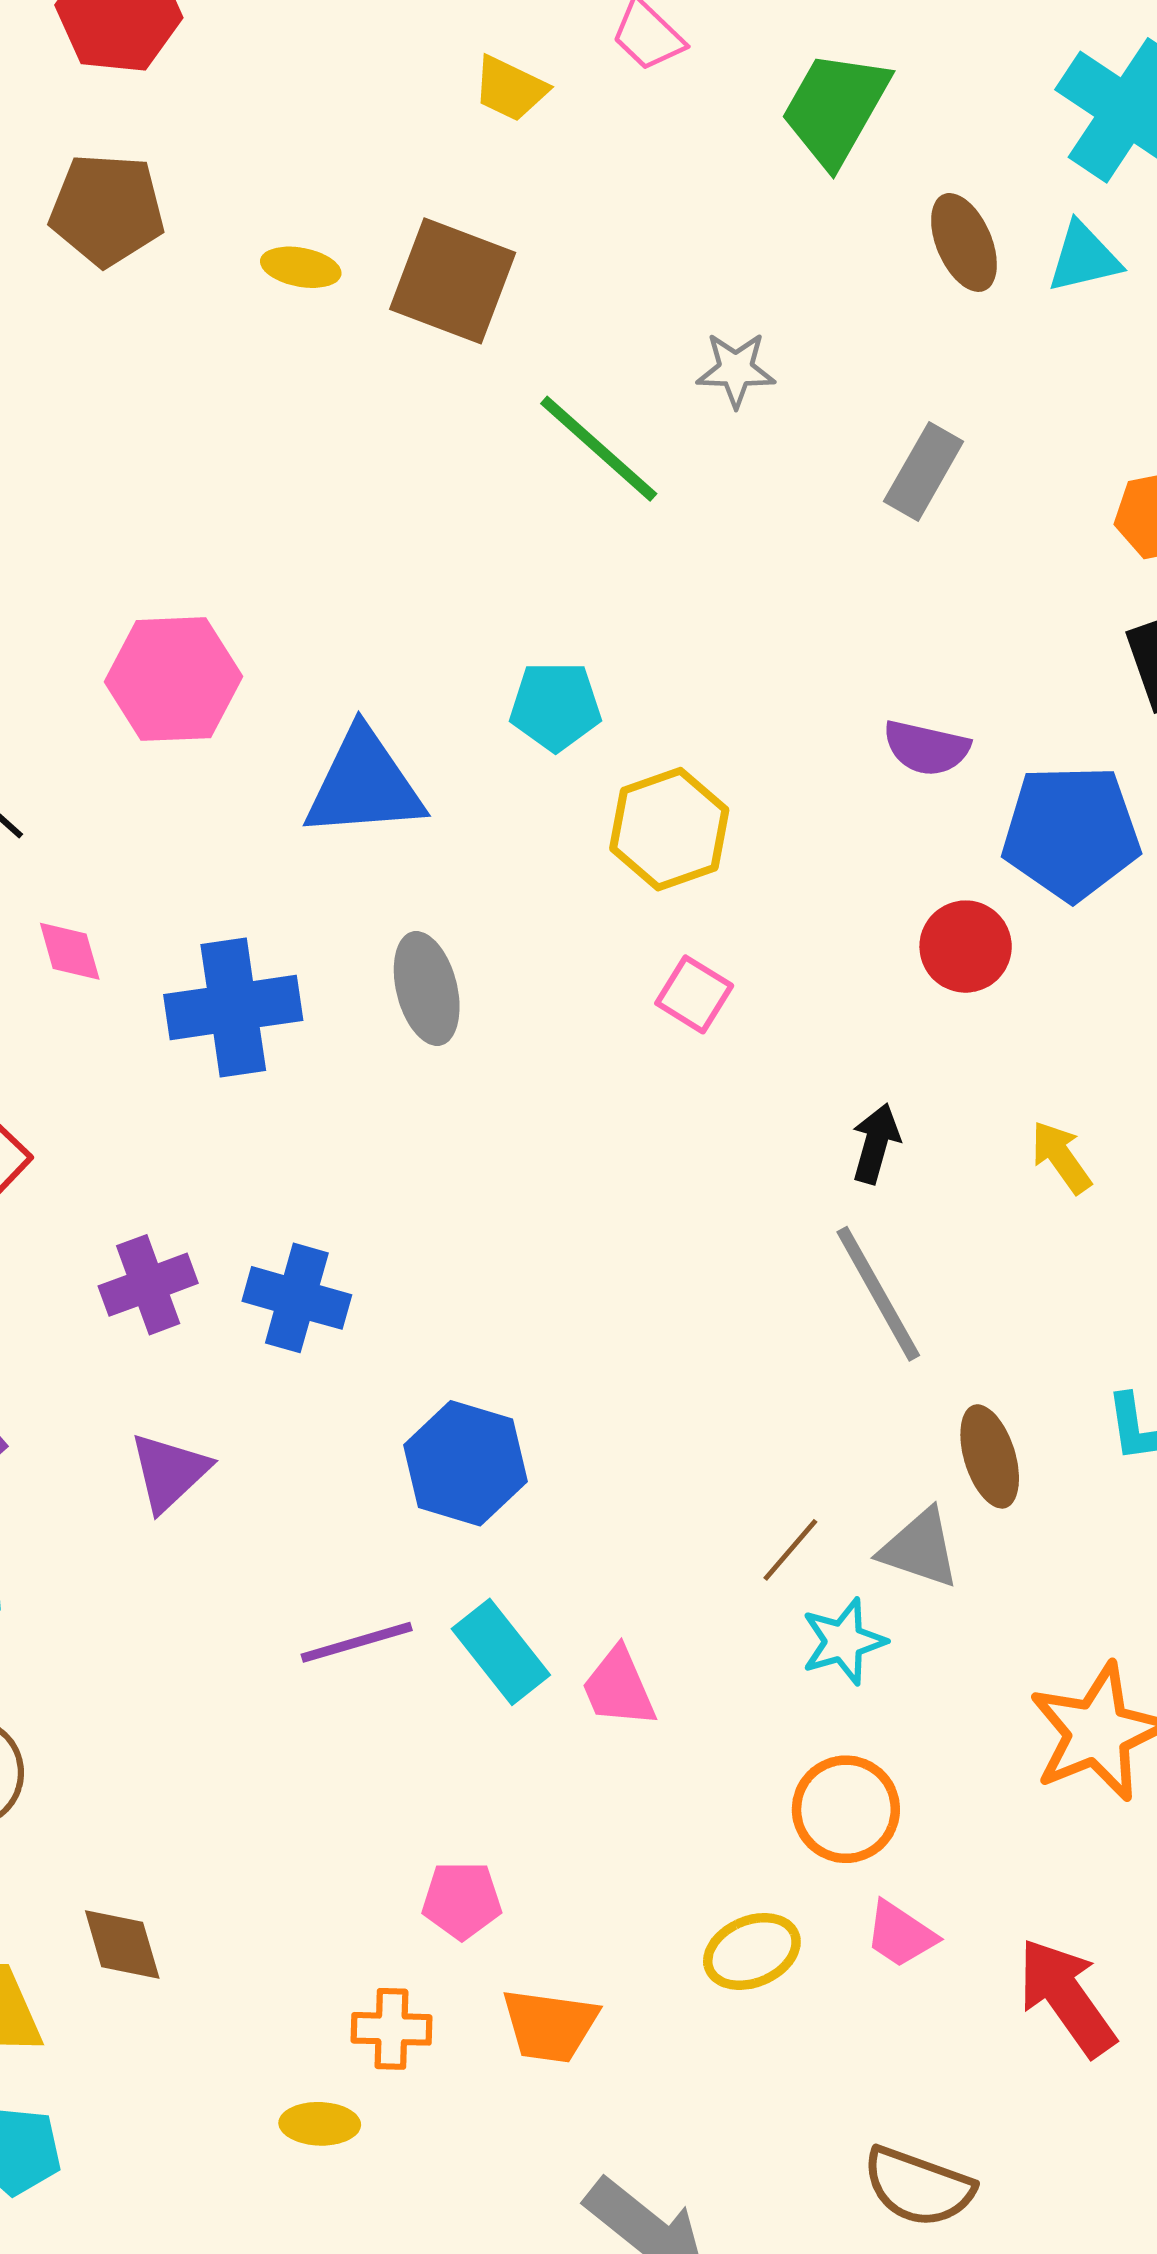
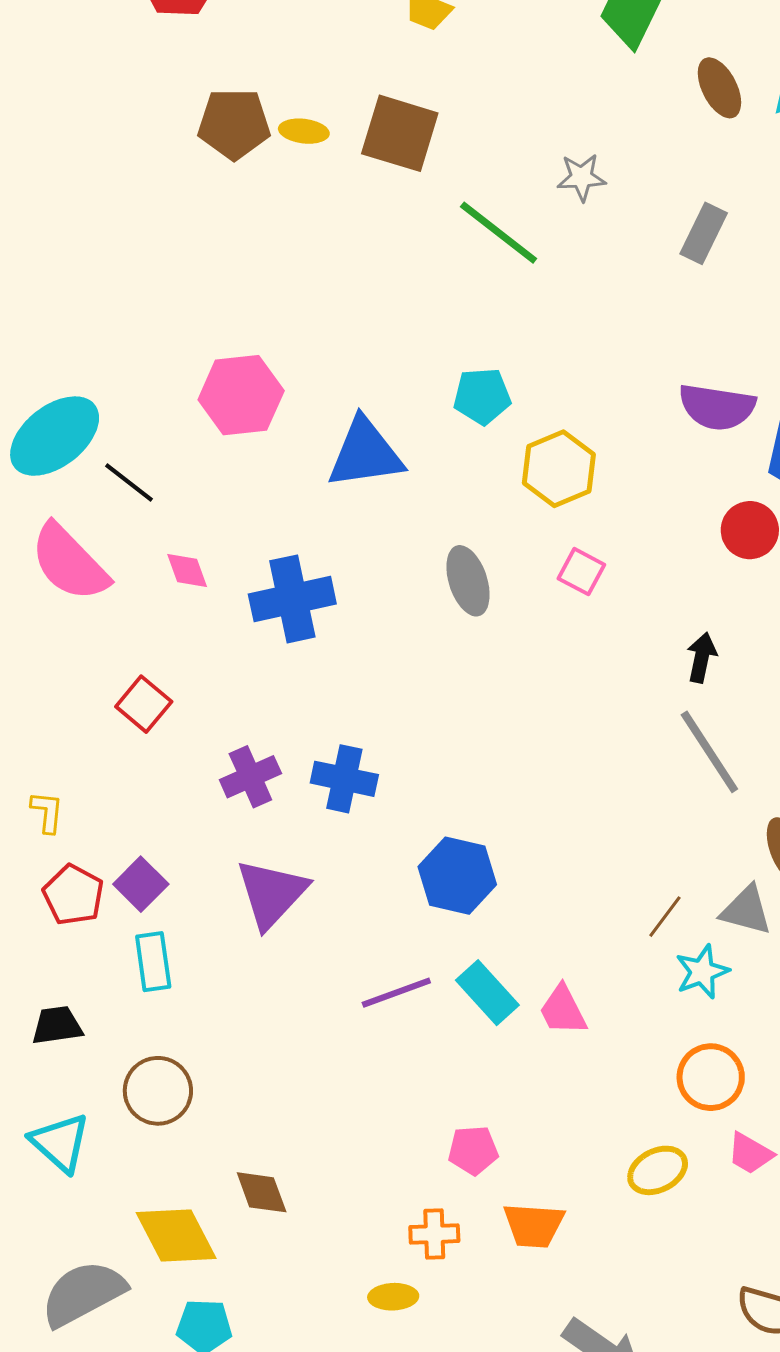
brown pentagon: (107, 210) -> (234, 124), moved
purple semicircle: (926, 748) -> (717, 407), size x1.4
gray ellipse: (427, 988) -> (468, 581), moved
purple triangle: (169, 1472) -> (272, 893), size x1.4

